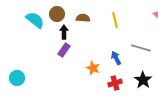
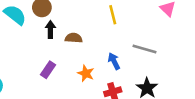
brown semicircle: (83, 18) -> (74, 38), moved
purple rectangle: (64, 50) -> (48, 70), moved

